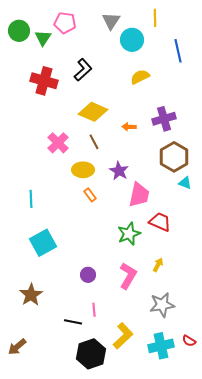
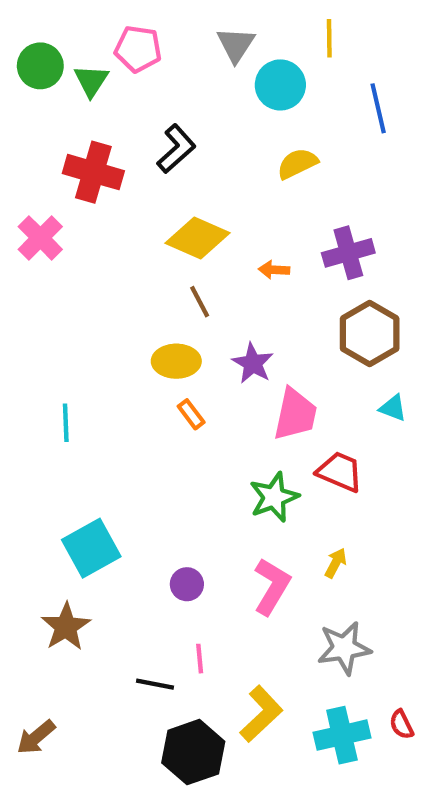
pink cross: (58, 143) -> (40, 238), moved
cyan triangle: (185, 183) -> (393, 408), moved
cyan square: (43, 243) -> (91, 548), moved
red semicircle: (189, 341) -> (401, 724), turned 32

